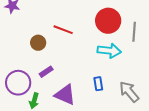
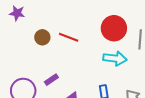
brown circle: (38, 43) -> (42, 37), moved

